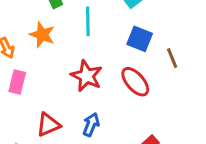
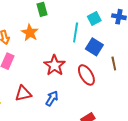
cyan line: (88, 21) -> (76, 32), moved

